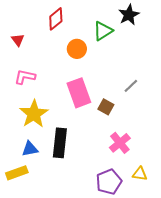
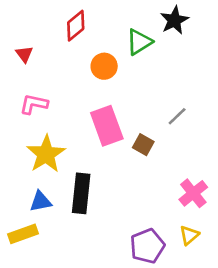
pink cross: (120, 143) -> (193, 193), moved
yellow triangle: (140, 174) -> (189, 235), turned -49

